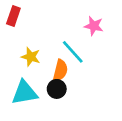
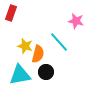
orange semicircle: (60, 70) -> (38, 54), moved

